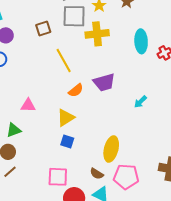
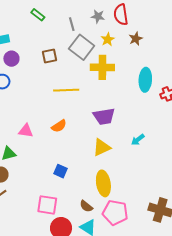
gray square: (74, 16) -> (82, 47), turned 30
yellow line: (64, 61) -> (66, 90), turned -70
orange semicircle: (76, 90) -> (59, 126), moved
yellow triangle: (66, 118) -> (102, 147), moved
yellow ellipse: (111, 149) -> (103, 183), turned -30

